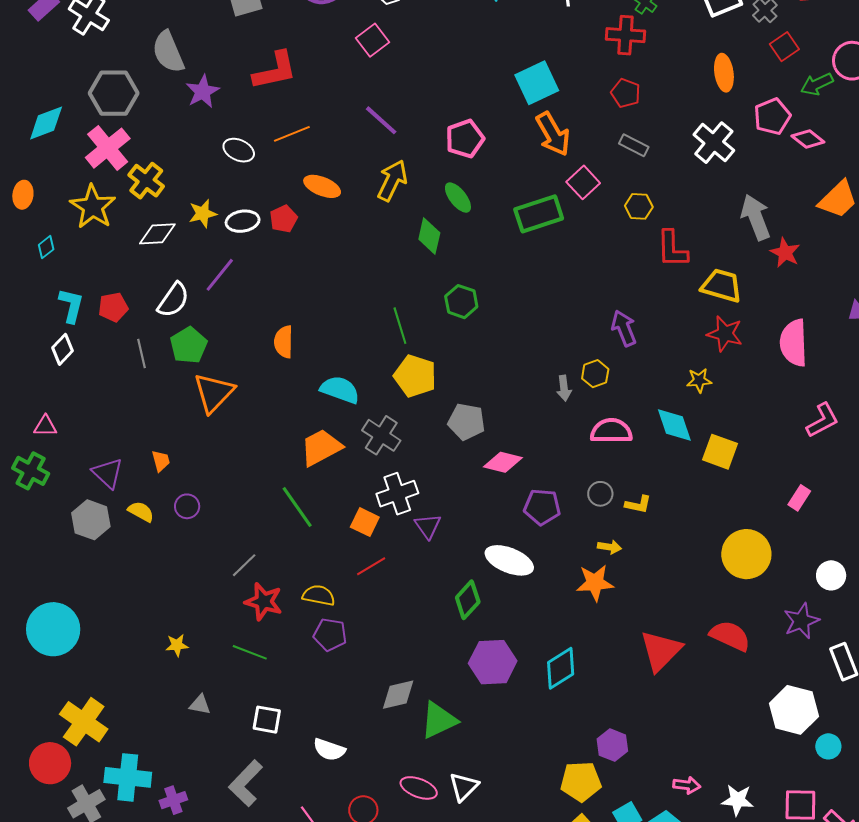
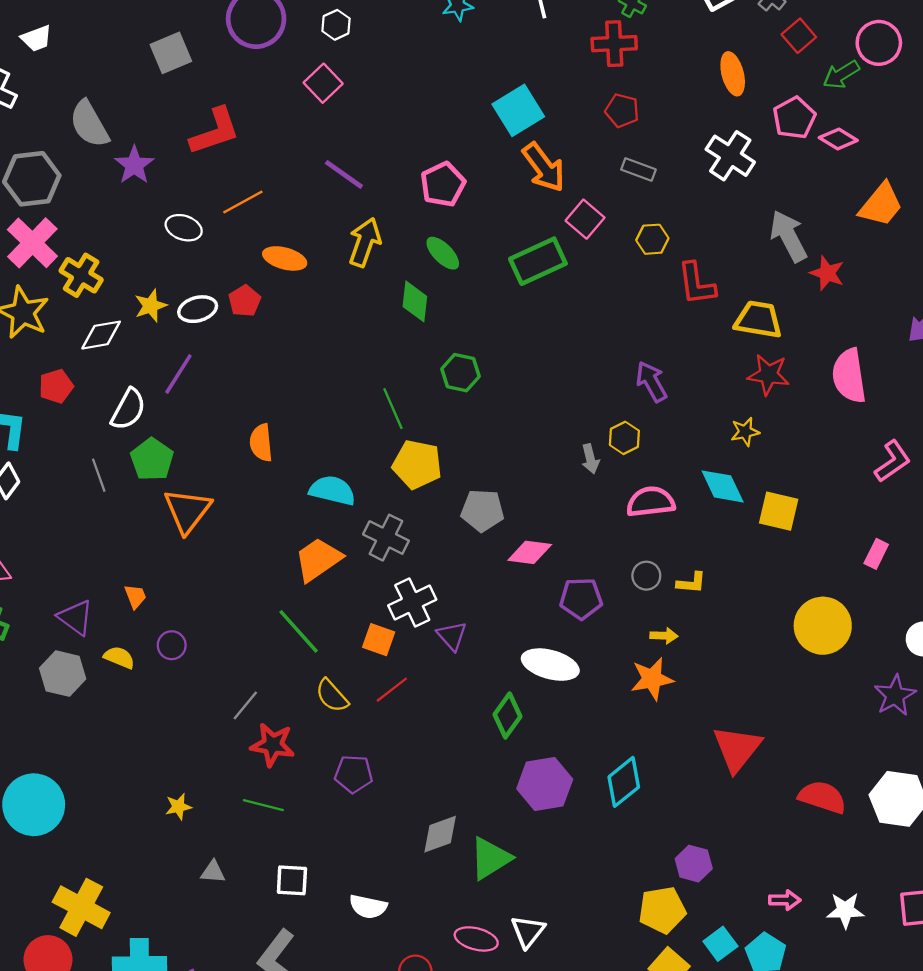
red pentagon: (113, 307) -> (56, 386), moved
yellow semicircle: (319, 595) -> (332, 696), moved, turned -136
red semicircle: (730, 636) -> (822, 797), moved

